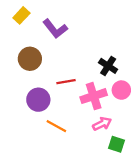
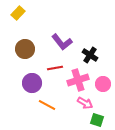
purple L-shape: (55, 29) -> (62, 42), moved
pink circle: (121, 90) -> (103, 84), moved
pink arrow: (102, 124) -> (85, 103), turned 56

